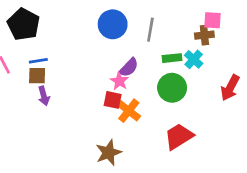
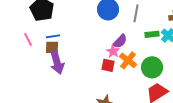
green circle: (172, 88) -> (152, 67), moved
purple arrow: (44, 96) -> (57, 62), size x1.6
orange cross: (129, 111) -> (128, 60), moved

